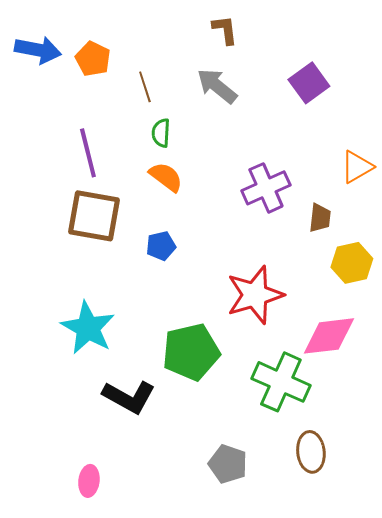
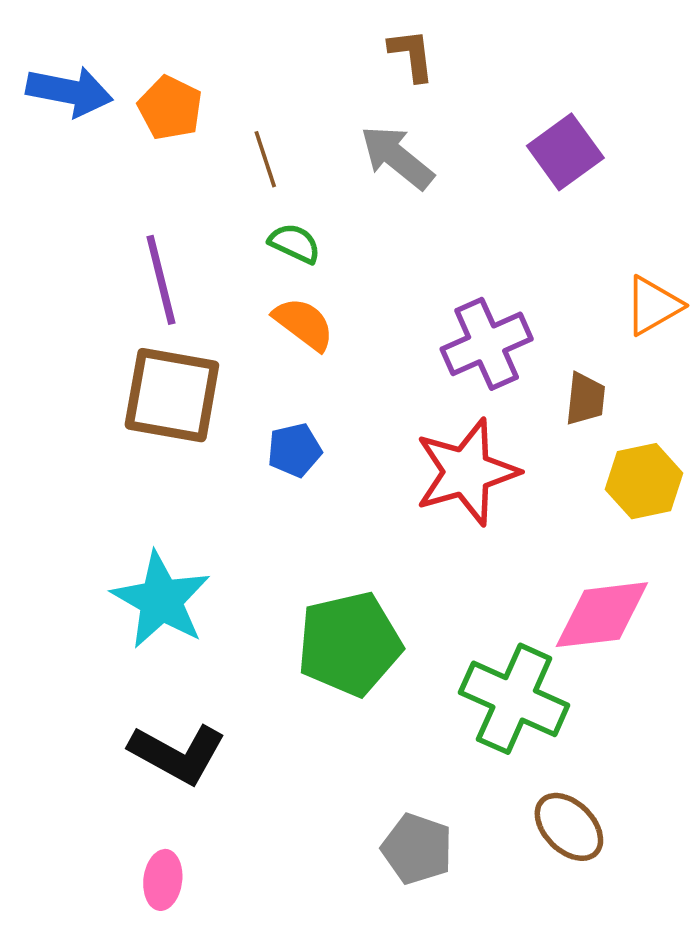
green semicircle: (161, 133) -> (295, 243), turned 112
red star: (255, 295) -> (466, 472), moved
black L-shape: (129, 397) -> (177, 754), moved
brown ellipse: (311, 452) -> (569, 827), turned -39

